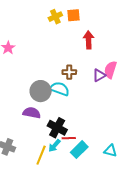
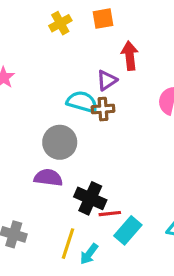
yellow cross: (55, 17) -> (60, 23), moved
purple triangle: (99, 75) -> (107, 80), moved
cyan semicircle: (60, 89) -> (82, 102), moved
cyan arrow: (54, 146) -> (89, 254), moved

